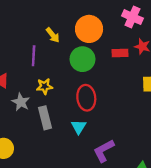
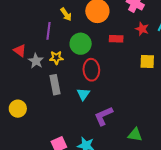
red rectangle: (120, 53) -> (116, 39), moved
green circle: (82, 59) -> (81, 44), moved
gray star: (21, 102) -> (36, 61), moved

